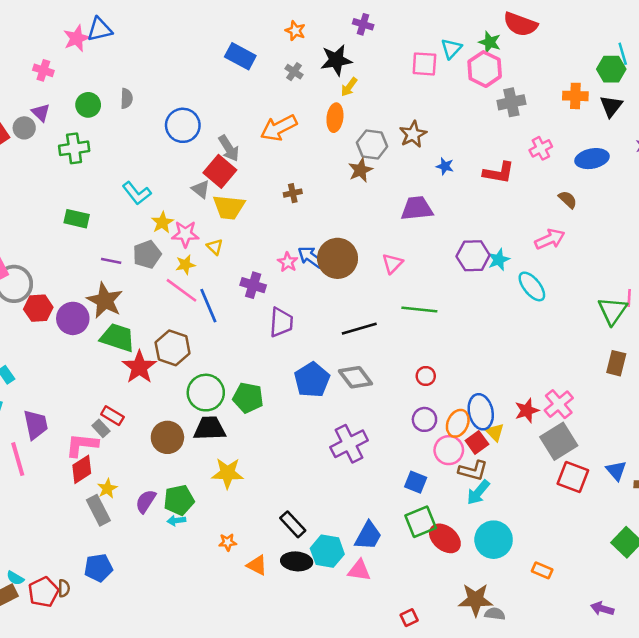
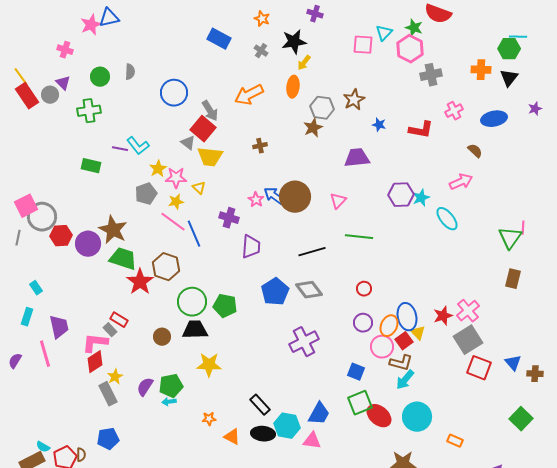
cyan line: (623, 54) -> (518, 37), turned -72
purple line: (111, 261) -> (120, 149), moved
brown circle: (167, 437) -> (162, 337), size x0.7

